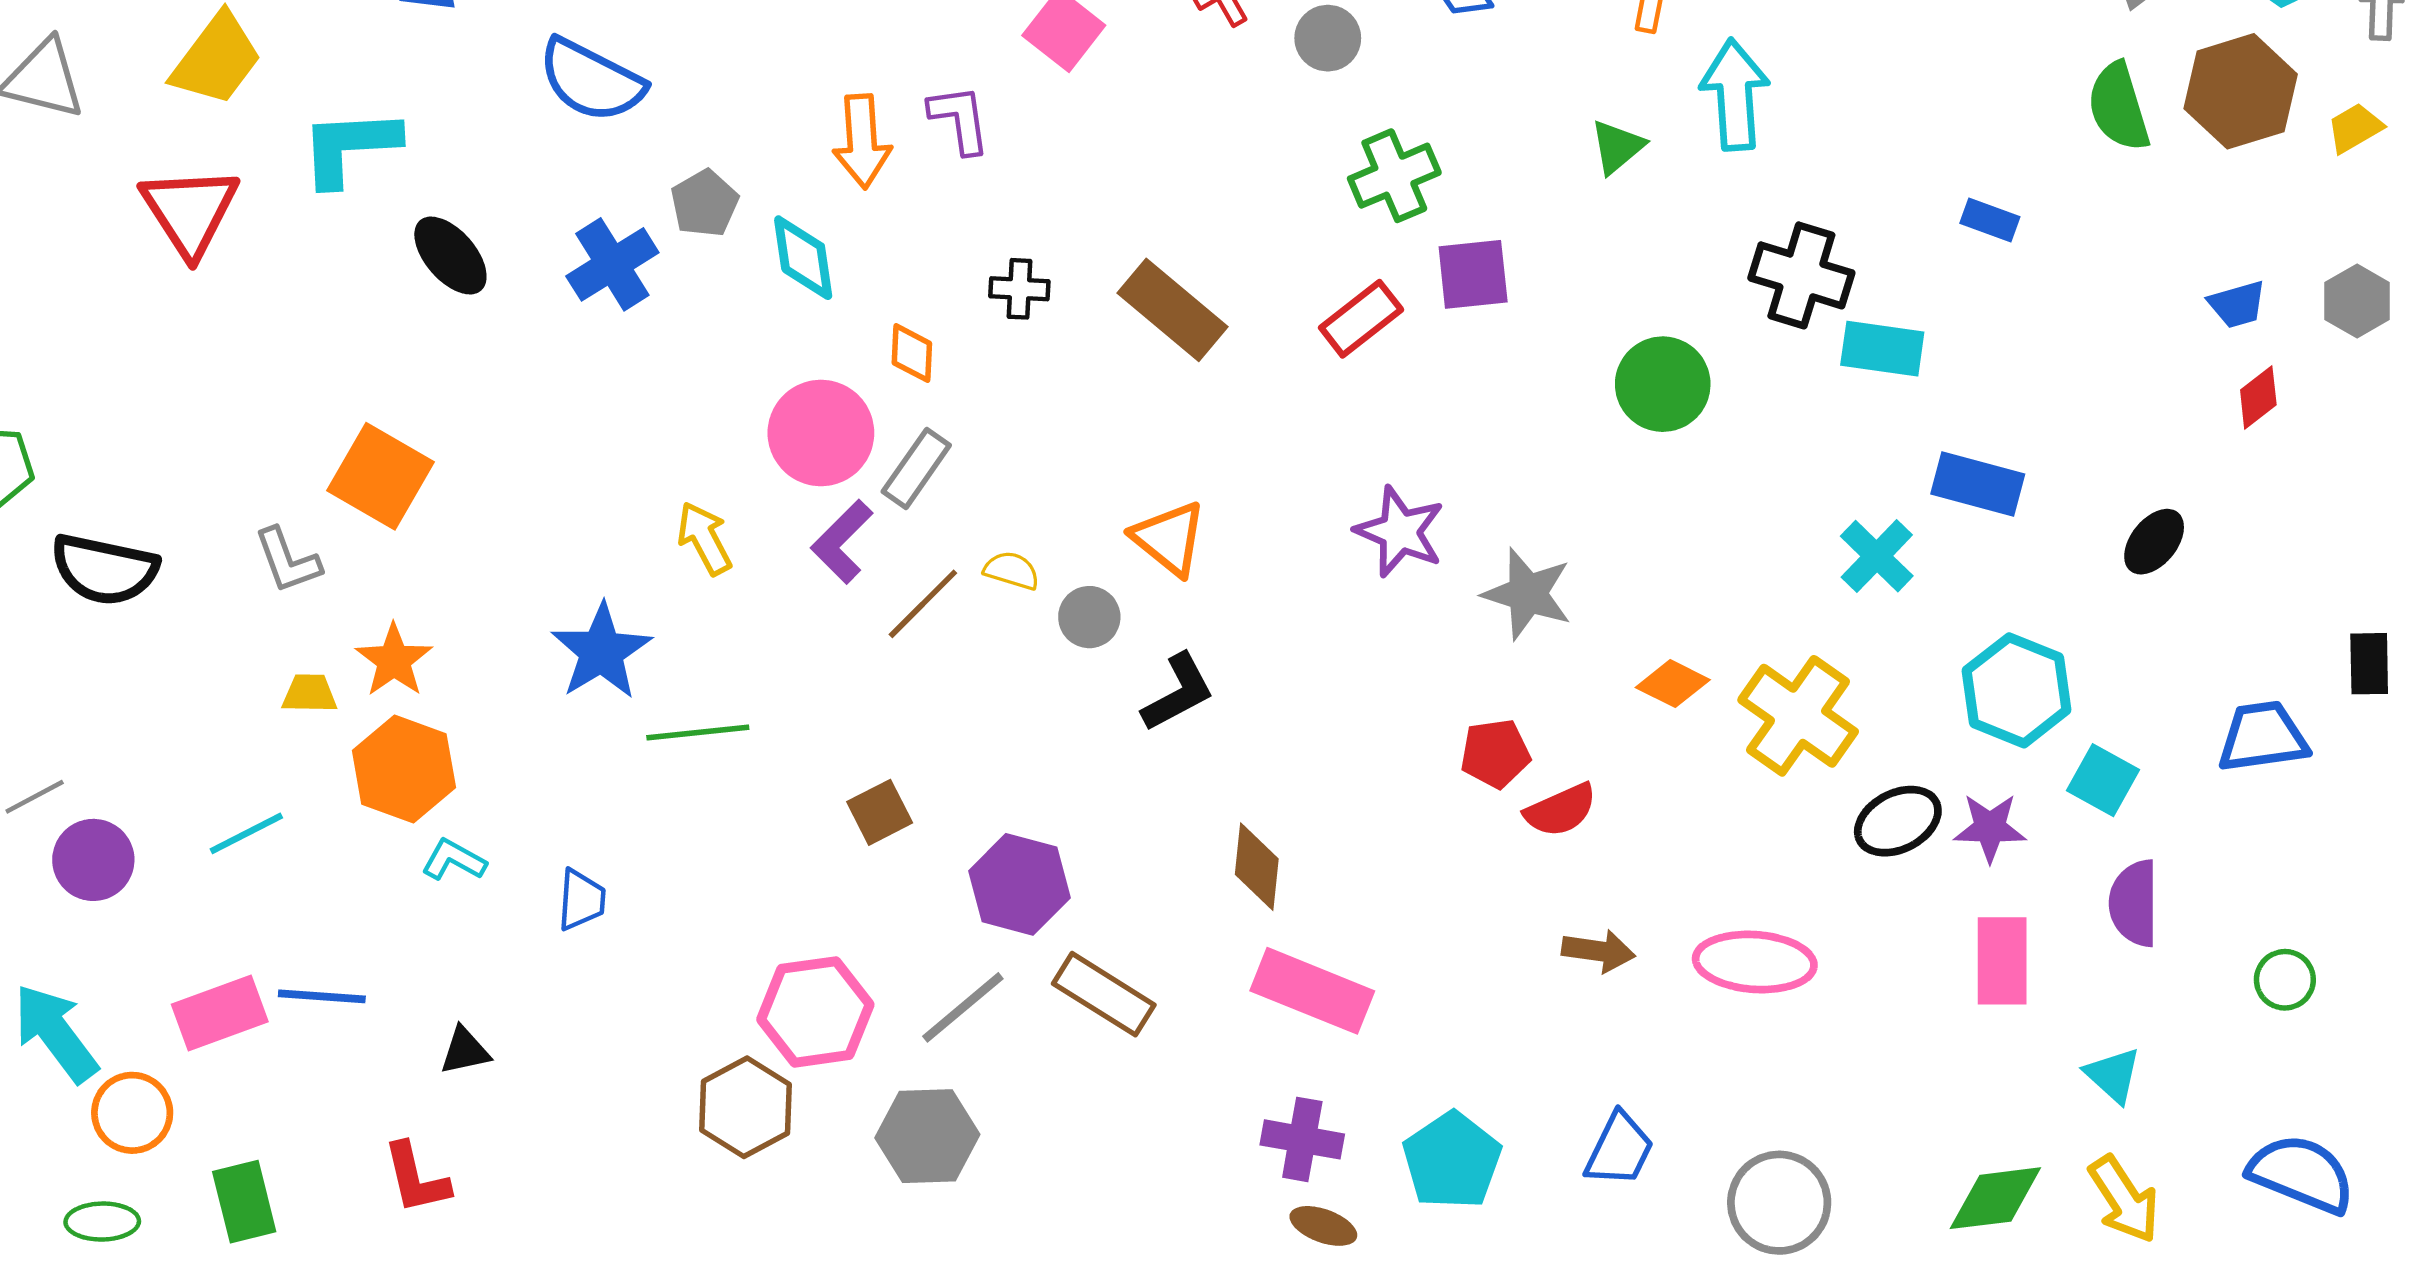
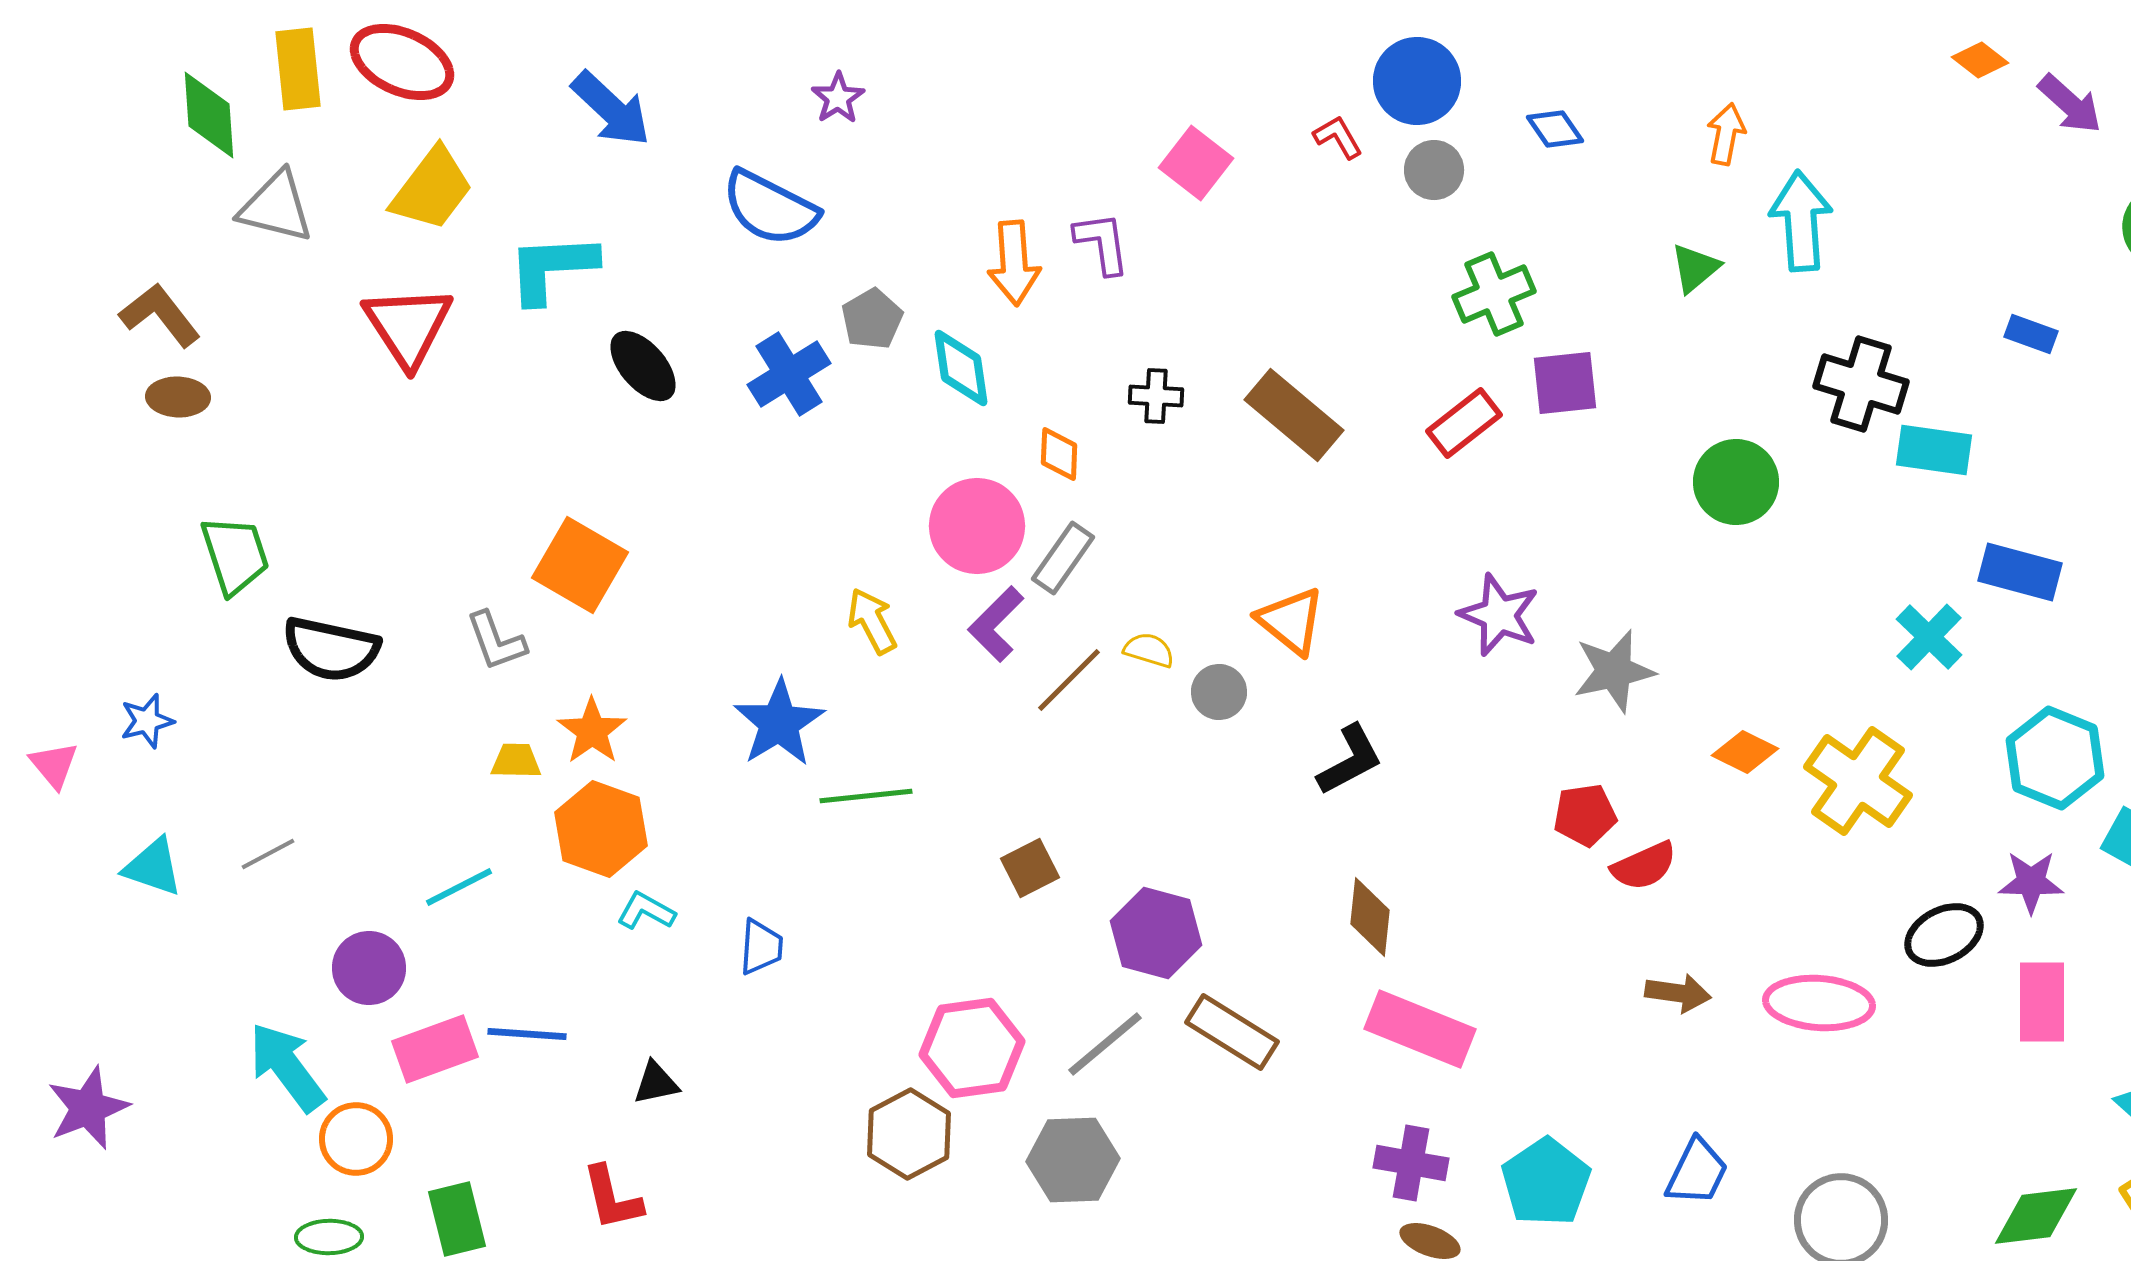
gray star: (1527, 594) -> (1614, 671), turned -30
black L-shape: (1178, 692) -> (1350, 760), moved
black ellipse: (1898, 821) -> (1944, 935), moved
purple circle: (93, 860) -> (369, 968), moved

